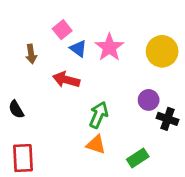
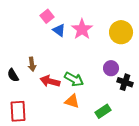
brown arrow: (31, 54) -> (32, 64), moved
red arrow: (66, 80) -> (50, 81), moved
green arrow: (99, 115) -> (74, 79), turned 96

